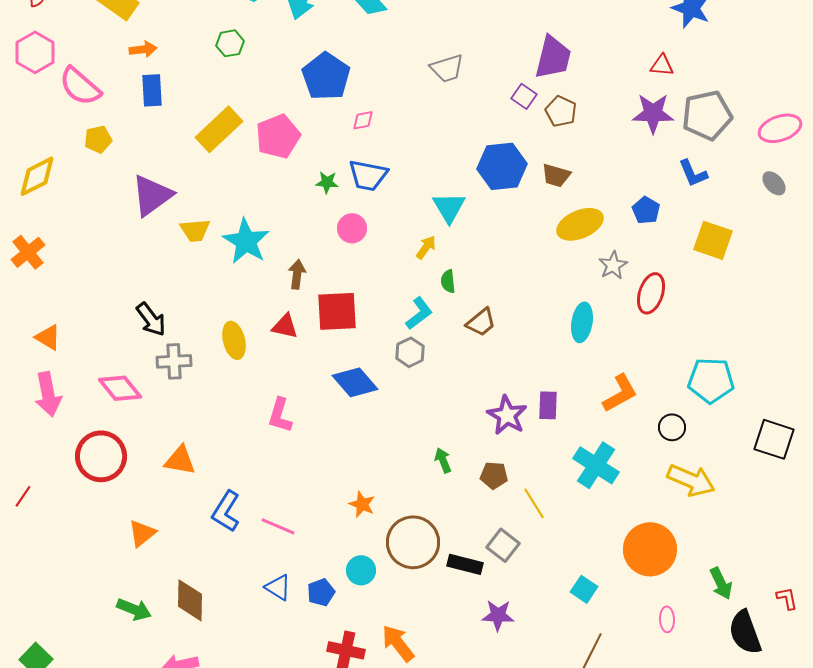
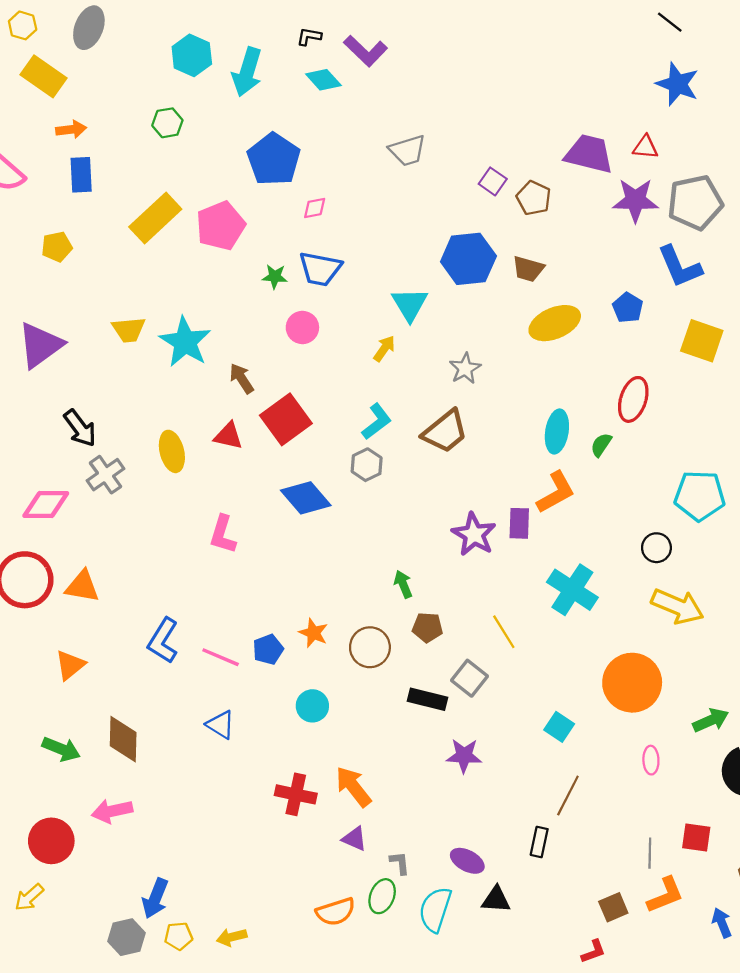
purple trapezoid: (553, 57) -> (589, 154), moved, turned -90
yellow pentagon: (98, 139) -> (57, 247), moved
blue L-shape: (693, 173) -> (680, 267), size x1.4
purple triangle: (152, 195) -> (40, 345), moved
gray star: (613, 265) -> (465, 368), moved
brown arrow: (297, 274) -> (242, 378), turned -40
green semicircle: (448, 281) -> (601, 445), moved, turned 40
red square: (337, 311) -> (286, 419), turned -33
brown trapezoid: (481, 322) -> (445, 432), size x1.4
gray cross: (174, 361) -> (105, 475), turned -32
pink diamond: (120, 388) -> (46, 505), turned -51
orange L-shape: (620, 393) -> (556, 492), moved
orange triangle: (180, 460) -> (82, 586), moved
brown pentagon: (494, 475) -> (427, 627), moved
brown circle: (413, 542) -> (370, 647), moved, size x0.7
green arrow: (721, 583) -> (711, 720), turned -88
blue pentagon: (321, 592) -> (268, 649), moved

